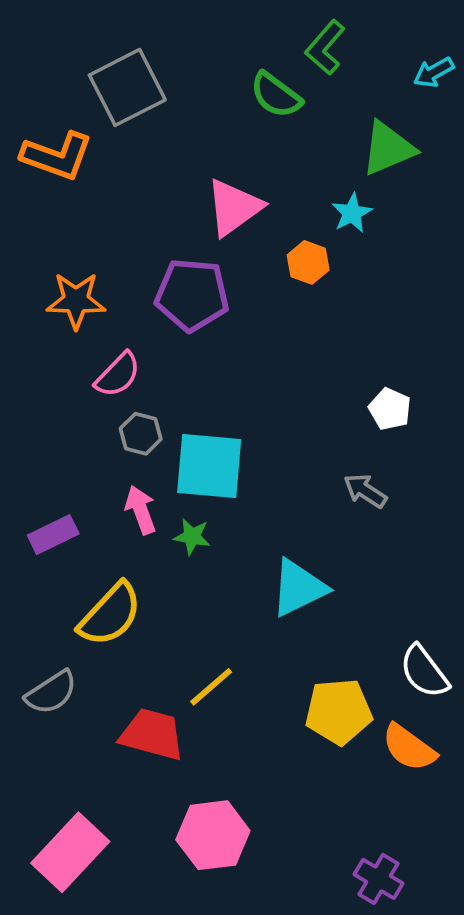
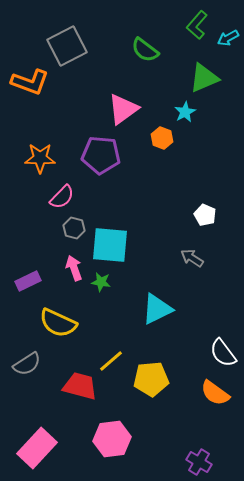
green L-shape: (325, 47) -> (197, 25), moved
yellow semicircle: (110, 614) -> (58, 323), turned 72
yellow pentagon: (339, 711) -> (151, 379), moved

